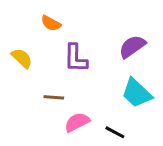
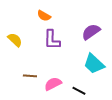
orange semicircle: (51, 23) -> (44, 16), moved
brown line: (54, 97) -> (30, 76), moved

